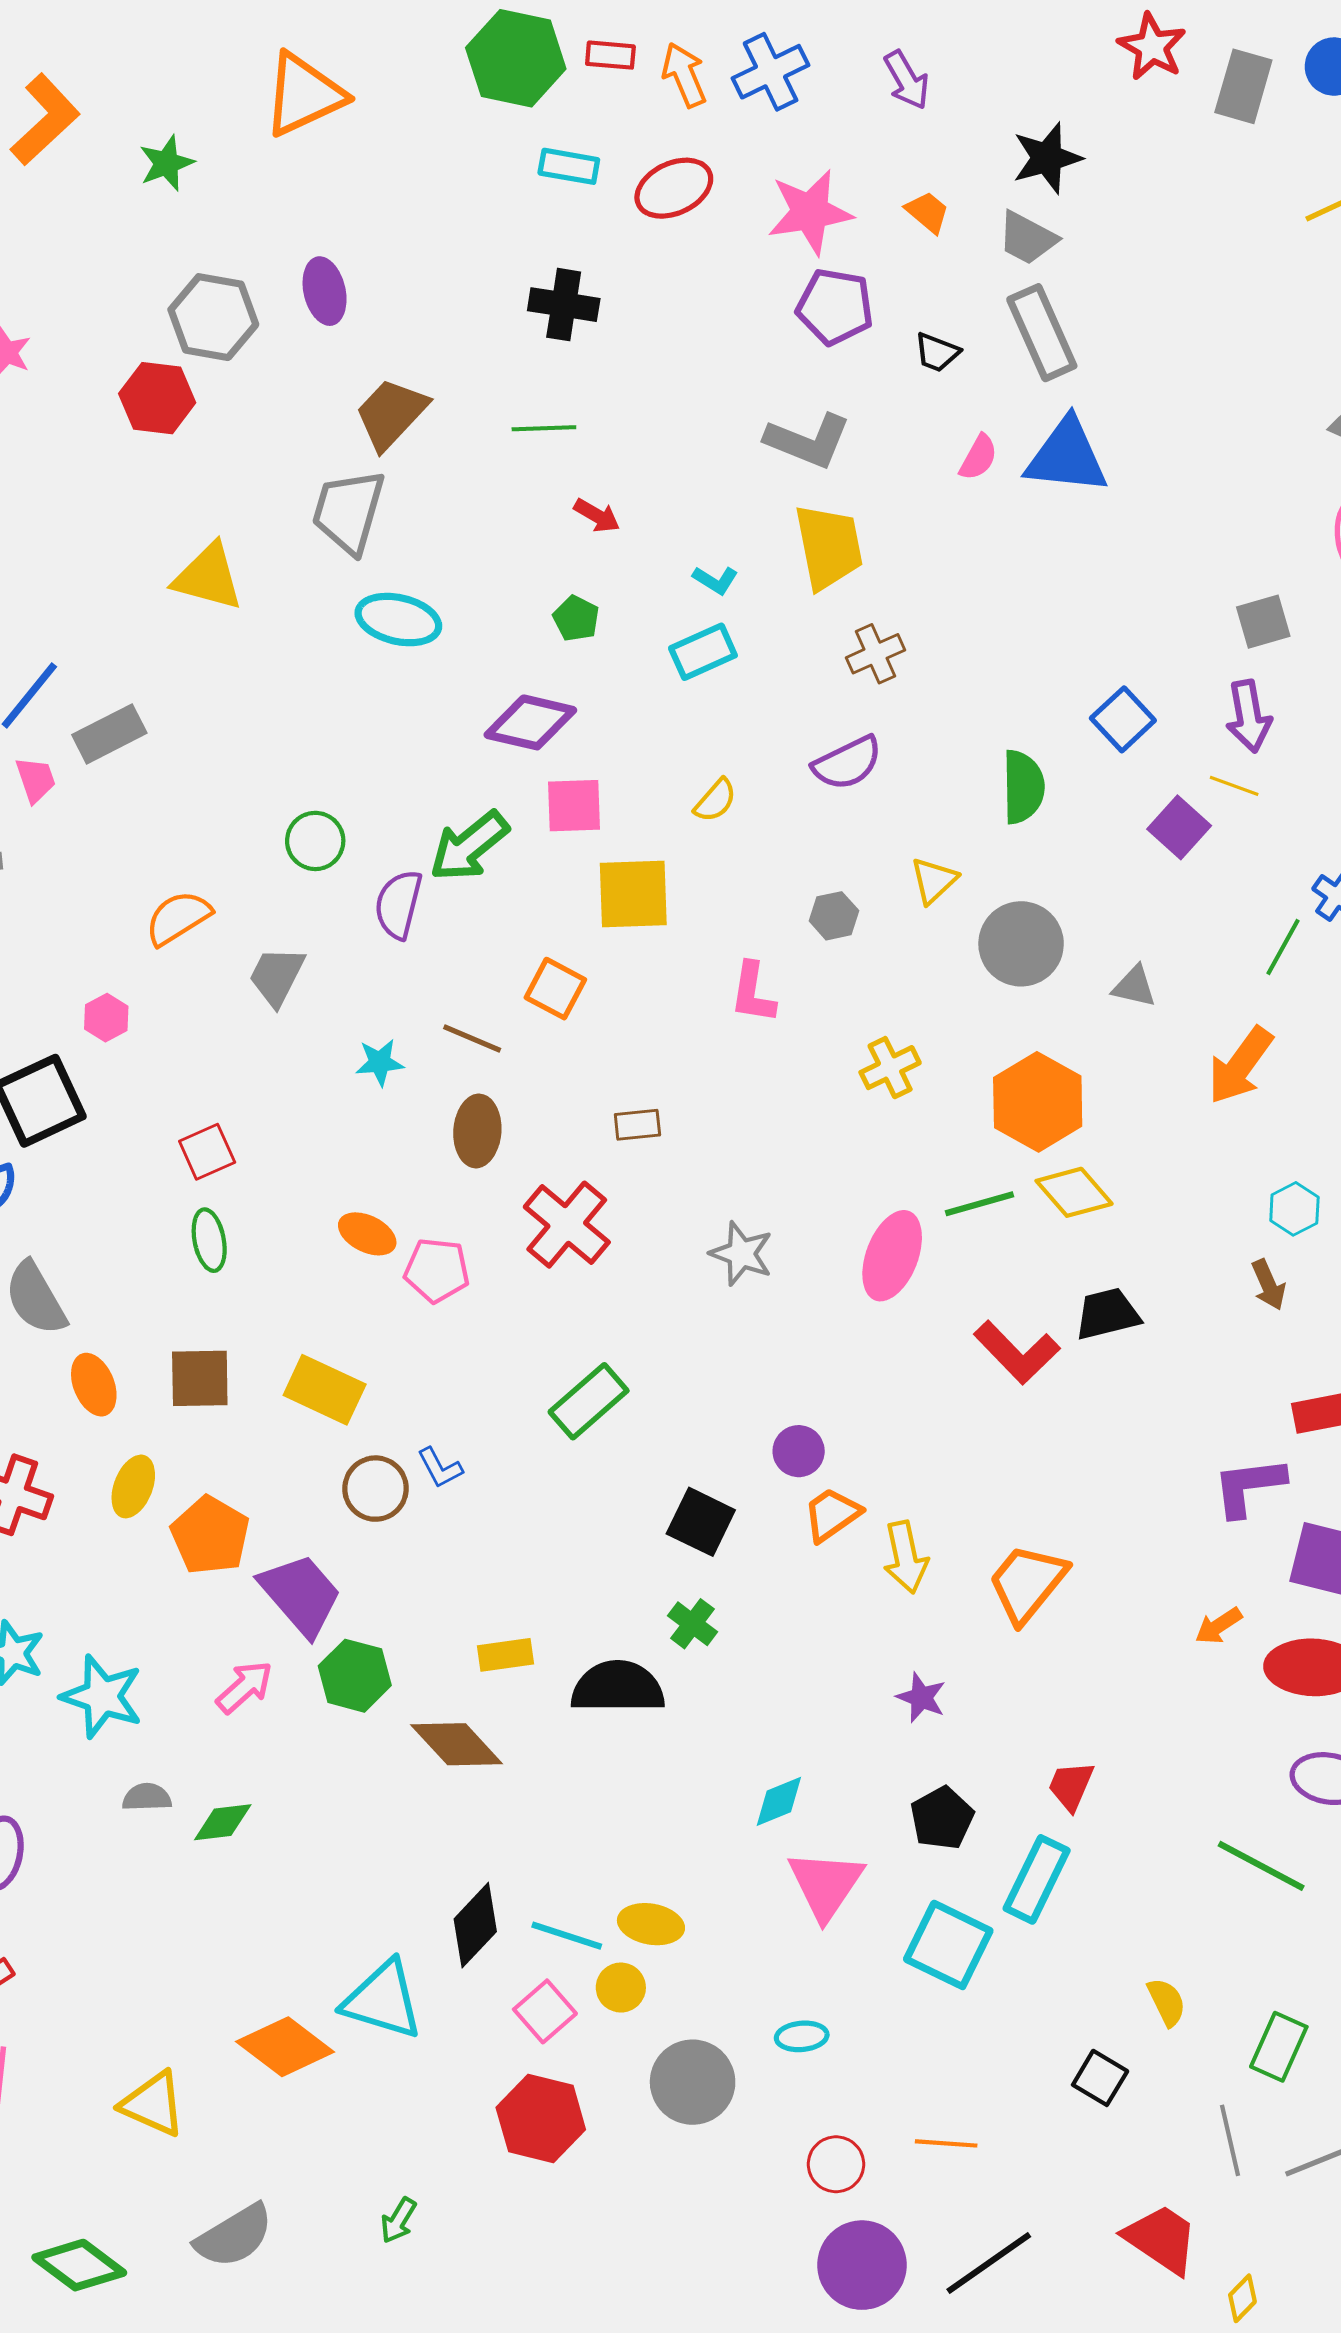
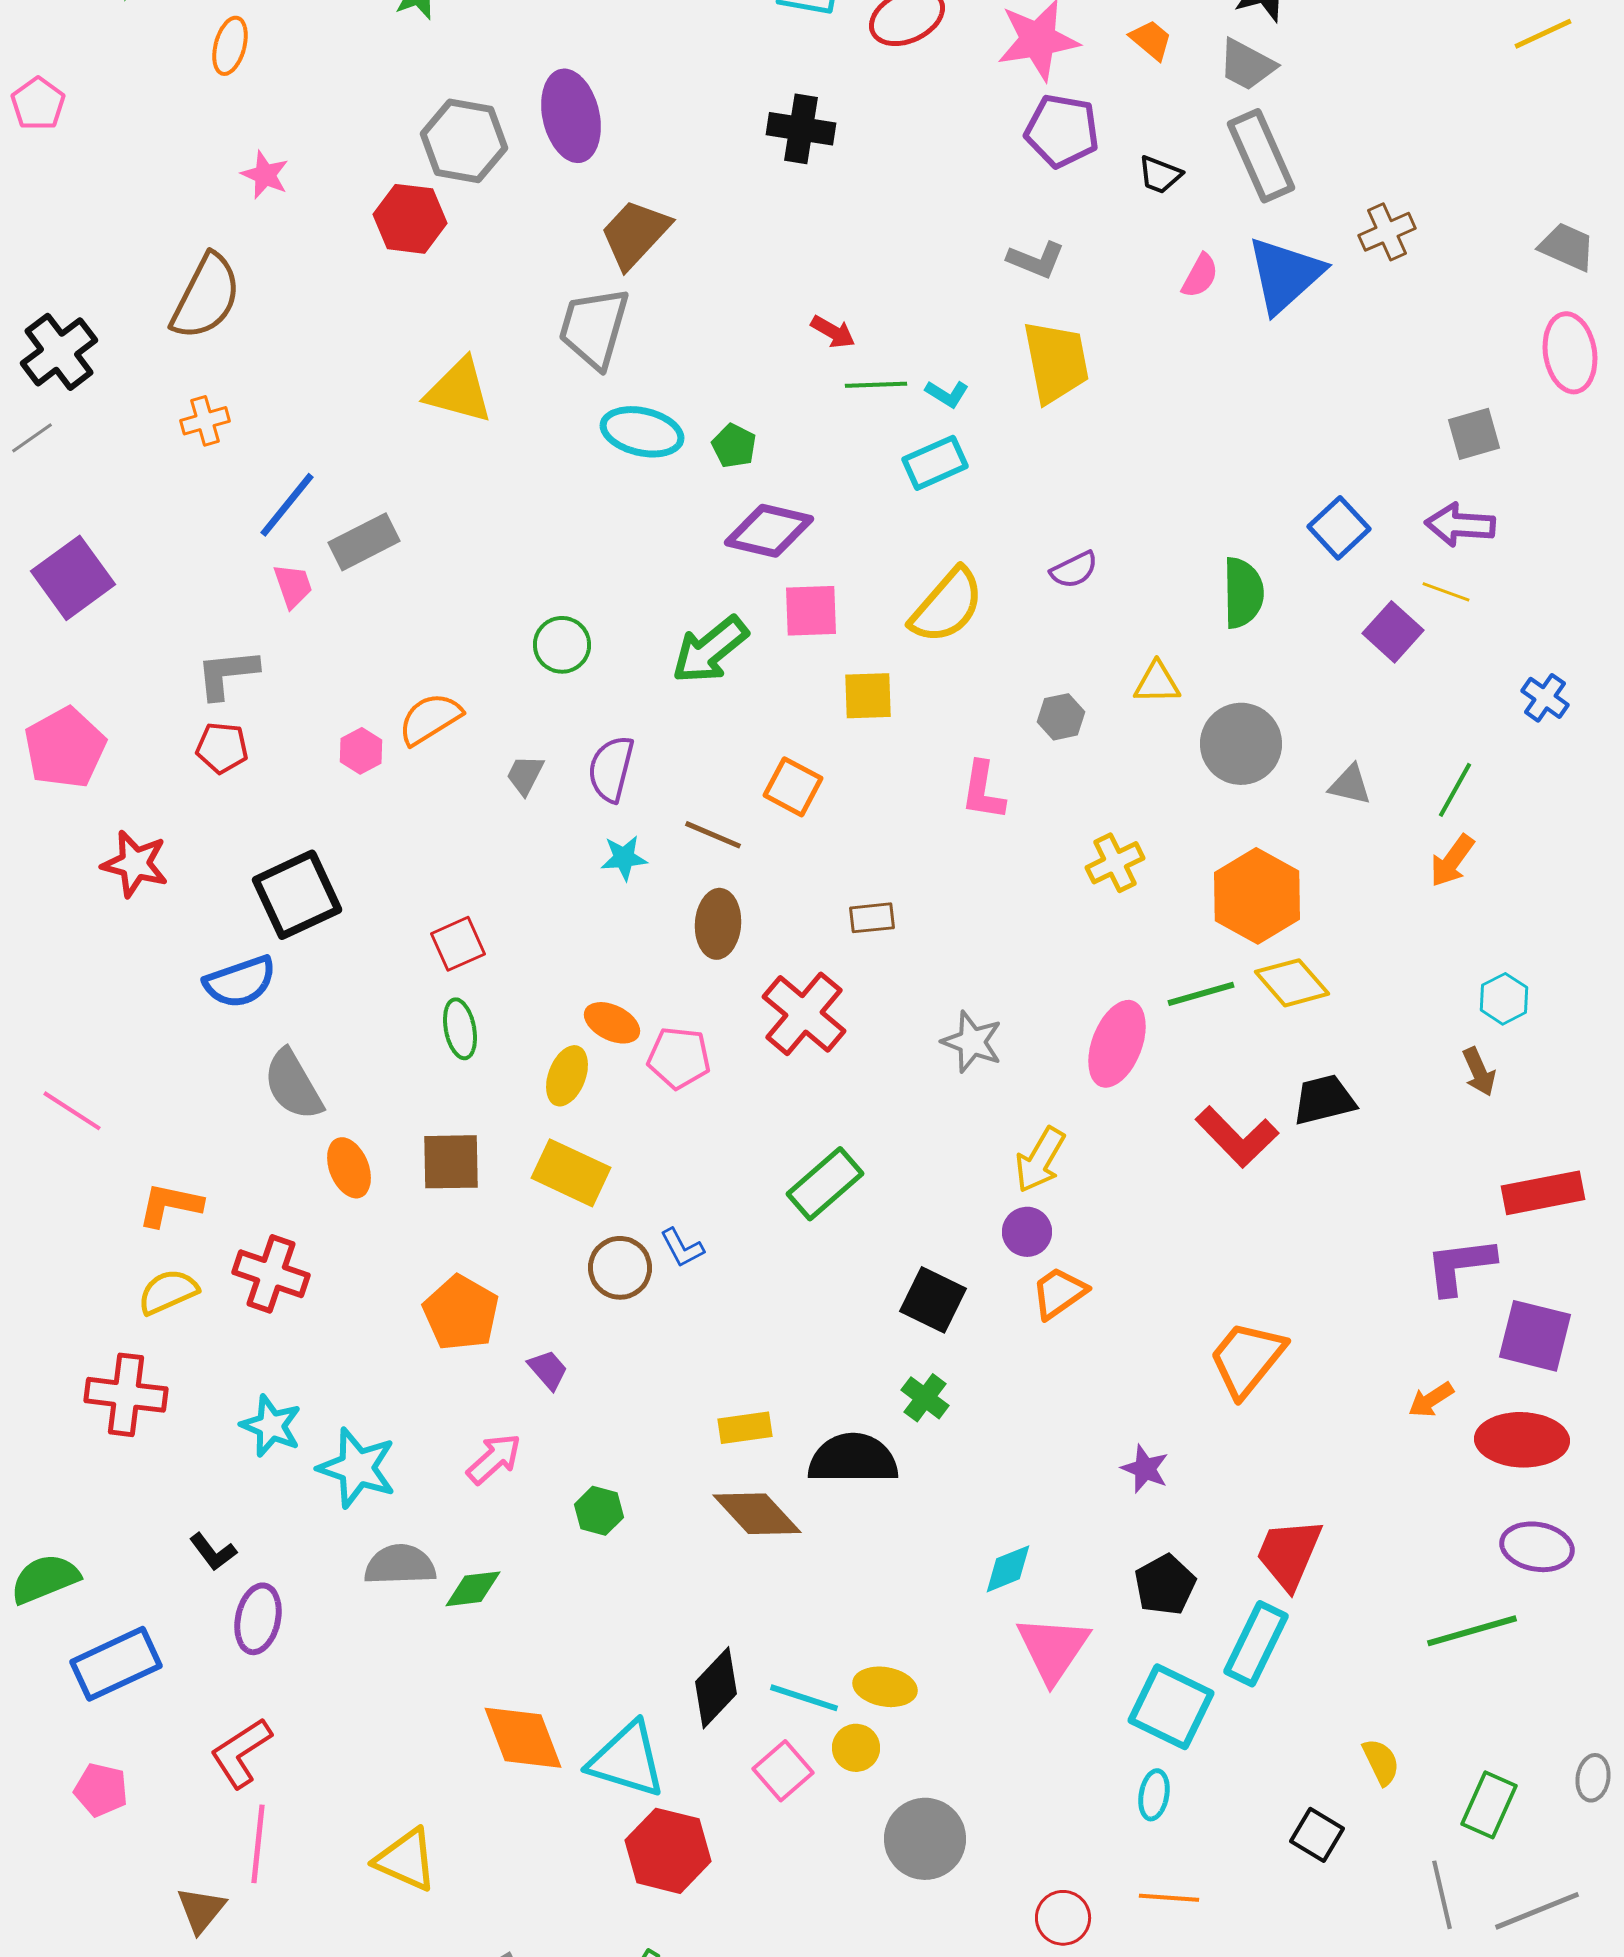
purple ellipse: (325, 291) -> (571, 116), size x1.4
green line: (544, 428) -> (876, 385), moved
gray L-shape: (808, 441) -> (1036, 260), size x0.7
blue triangle: (1067, 456) -> (1285, 275), turned -48
green pentagon: (576, 619) -> (734, 446), moved
brown cross: (875, 654) -> (1387, 232), moved
purple arrow: (1249, 716) -> (1460, 525), turned 104
purple semicircle: (847, 763) -> (1074, 570), size x0.7
yellow semicircle: (715, 800) -> (947, 606), size x1.8
yellow triangle: (934, 880) -> (1157, 683), turned 42
yellow square: (633, 894) -> (868, 696), size x0.7
purple semicircle: (398, 904) -> (611, 769), moved
green line: (1283, 947) -> (1455, 790), moved
gray trapezoid: (277, 976) -> (525, 775), size x0.7
pink hexagon: (106, 1018) -> (361, 751), moved
orange arrow: (1240, 1065) -> (1452, 861), size x0.7
yellow ellipse: (133, 1486) -> (567, 1076), moved
yellow arrow: (906, 1557) -> (1040, 1160), moved, turned 42
purple trapezoid: (301, 1595) -> (548, 1370), size x0.5
green hexagon: (355, 1676) -> (599, 1511), moved, size x0.7
brown diamond: (457, 1744) -> (757, 1514), moved
red trapezoid: (1071, 1786) -> (1289, 1554), size x1.5
gray semicircle: (147, 1797) -> (400, 1565), size x1.5
green line: (1261, 1866) -> (1472, 1631), turned -44
cyan ellipse: (802, 2036) -> (1154, 1795), moved, turned -75
orange diamond: (285, 2047) -> (523, 1738), moved, turned 32
red hexagon: (541, 2119) -> (668, 1851), moved

